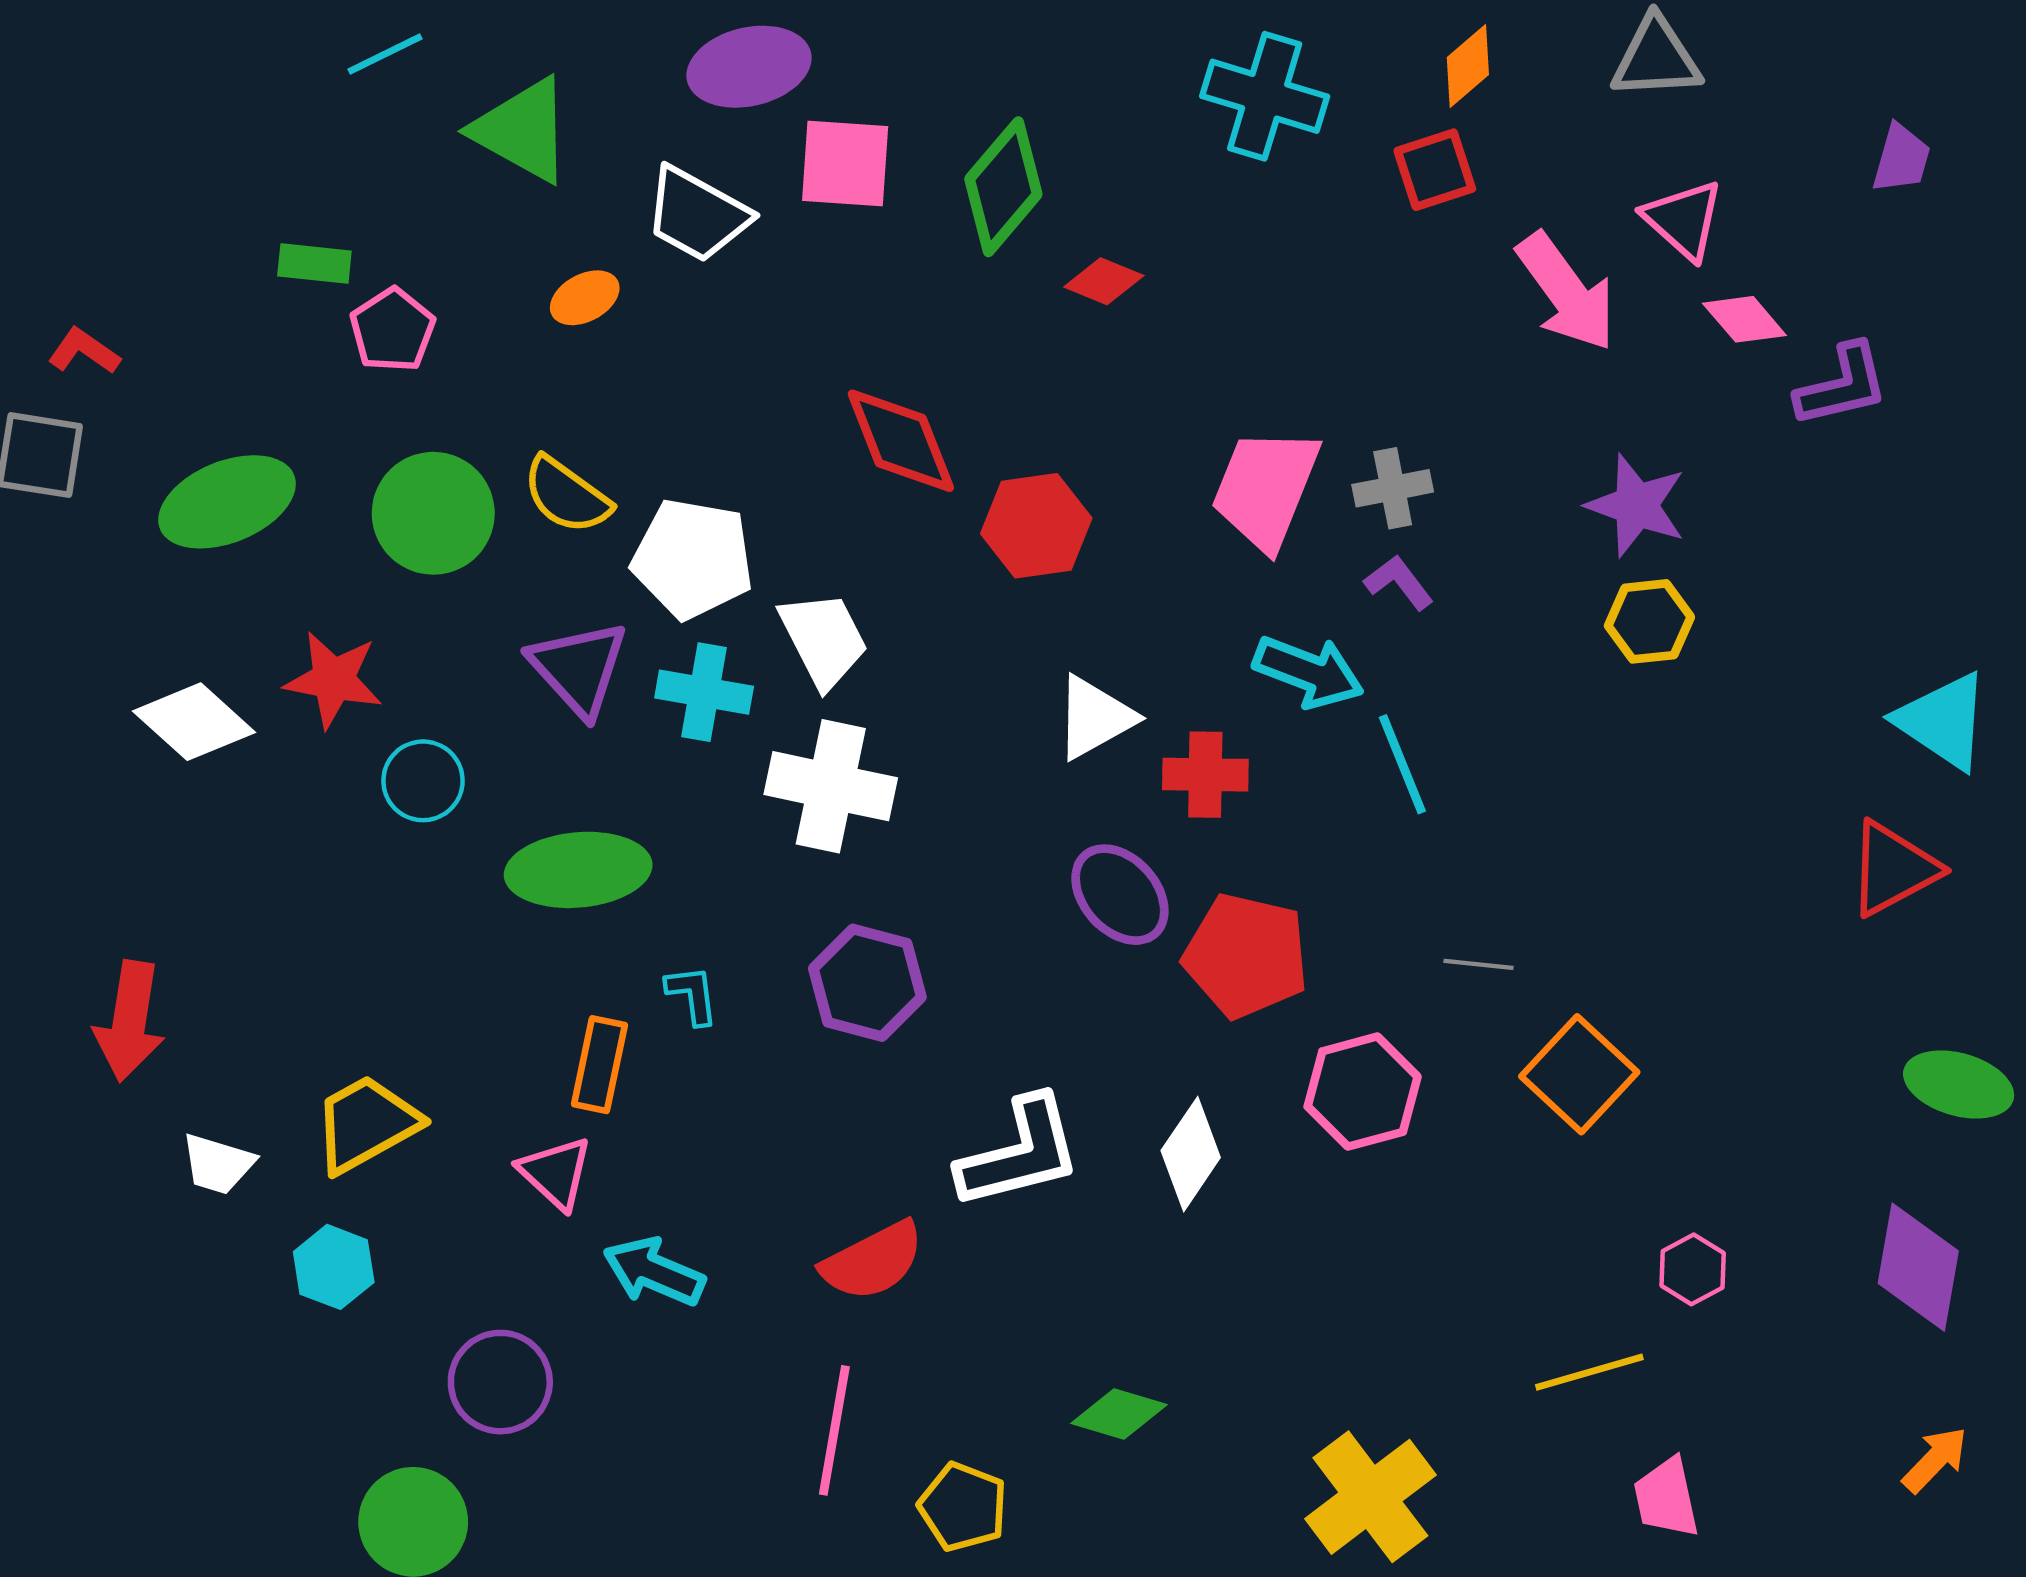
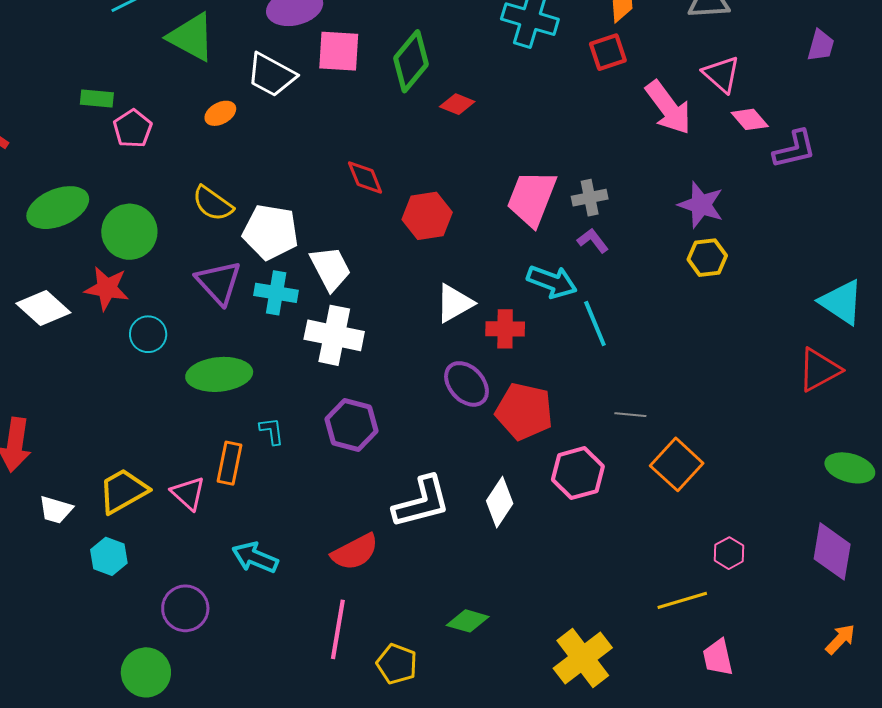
red diamond: (901, 441) -> (365, 178), size x0.7
green circle: (433, 513) -> (129, 232), moved
pink triangle: (555, 1173) -> (188, 493), moved

